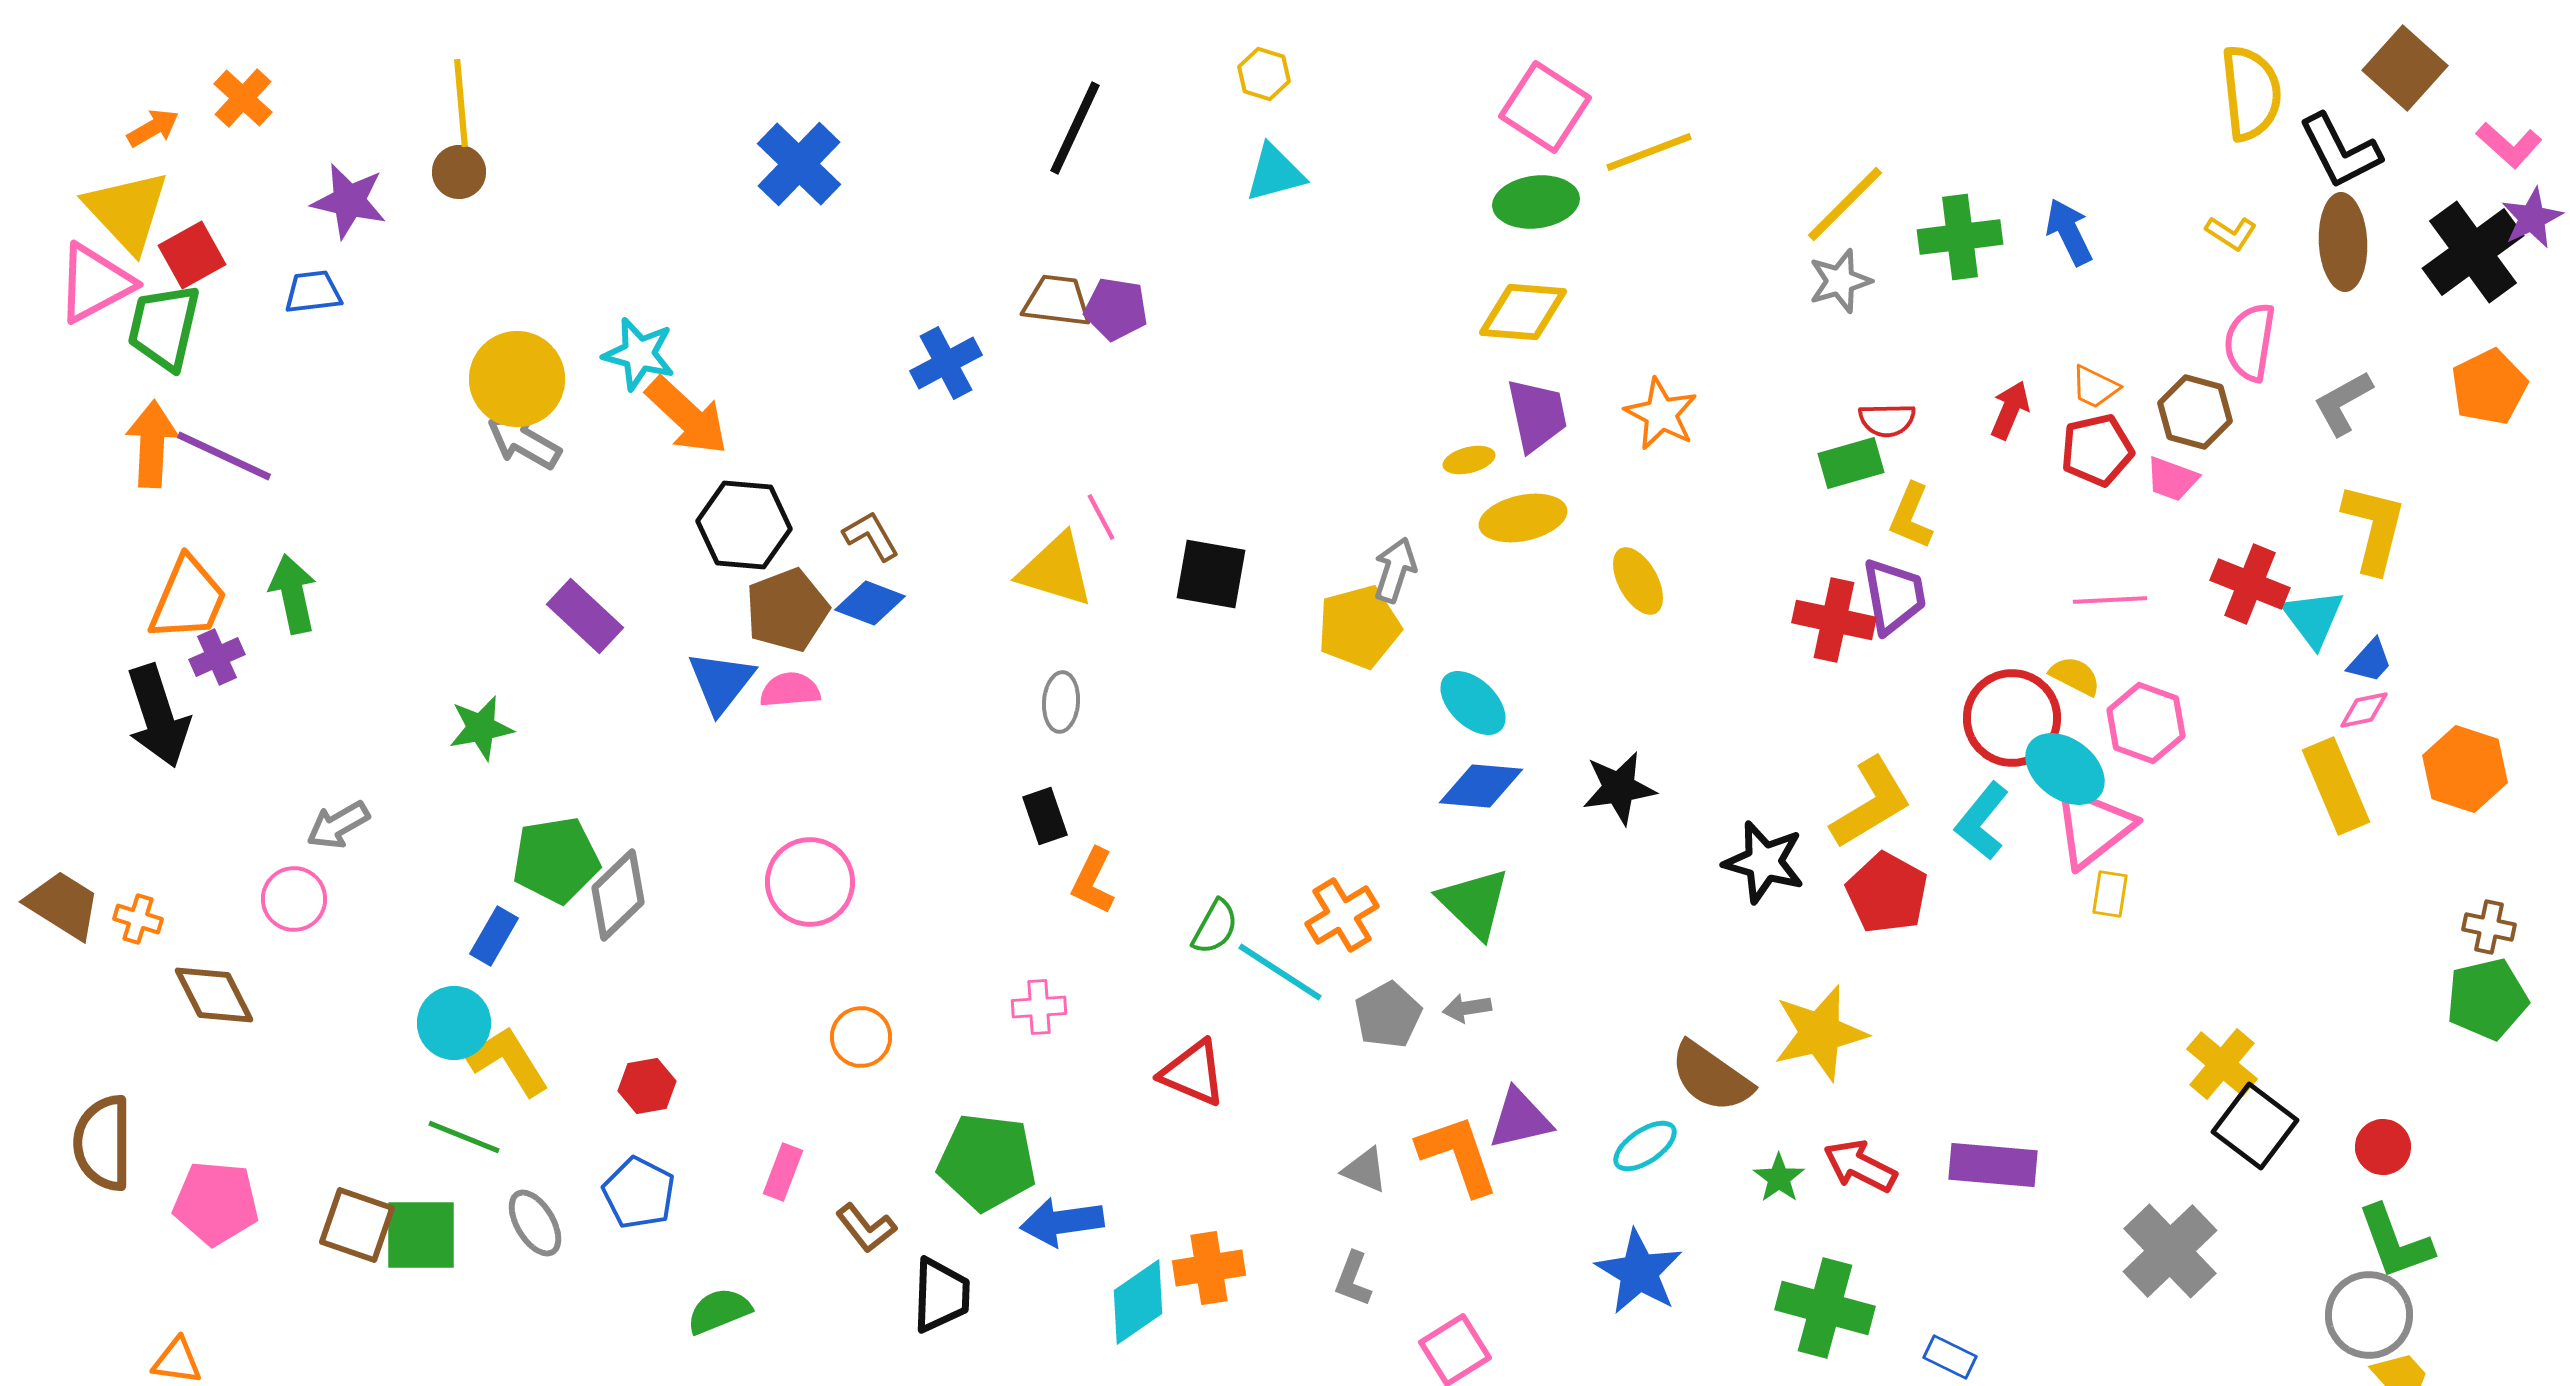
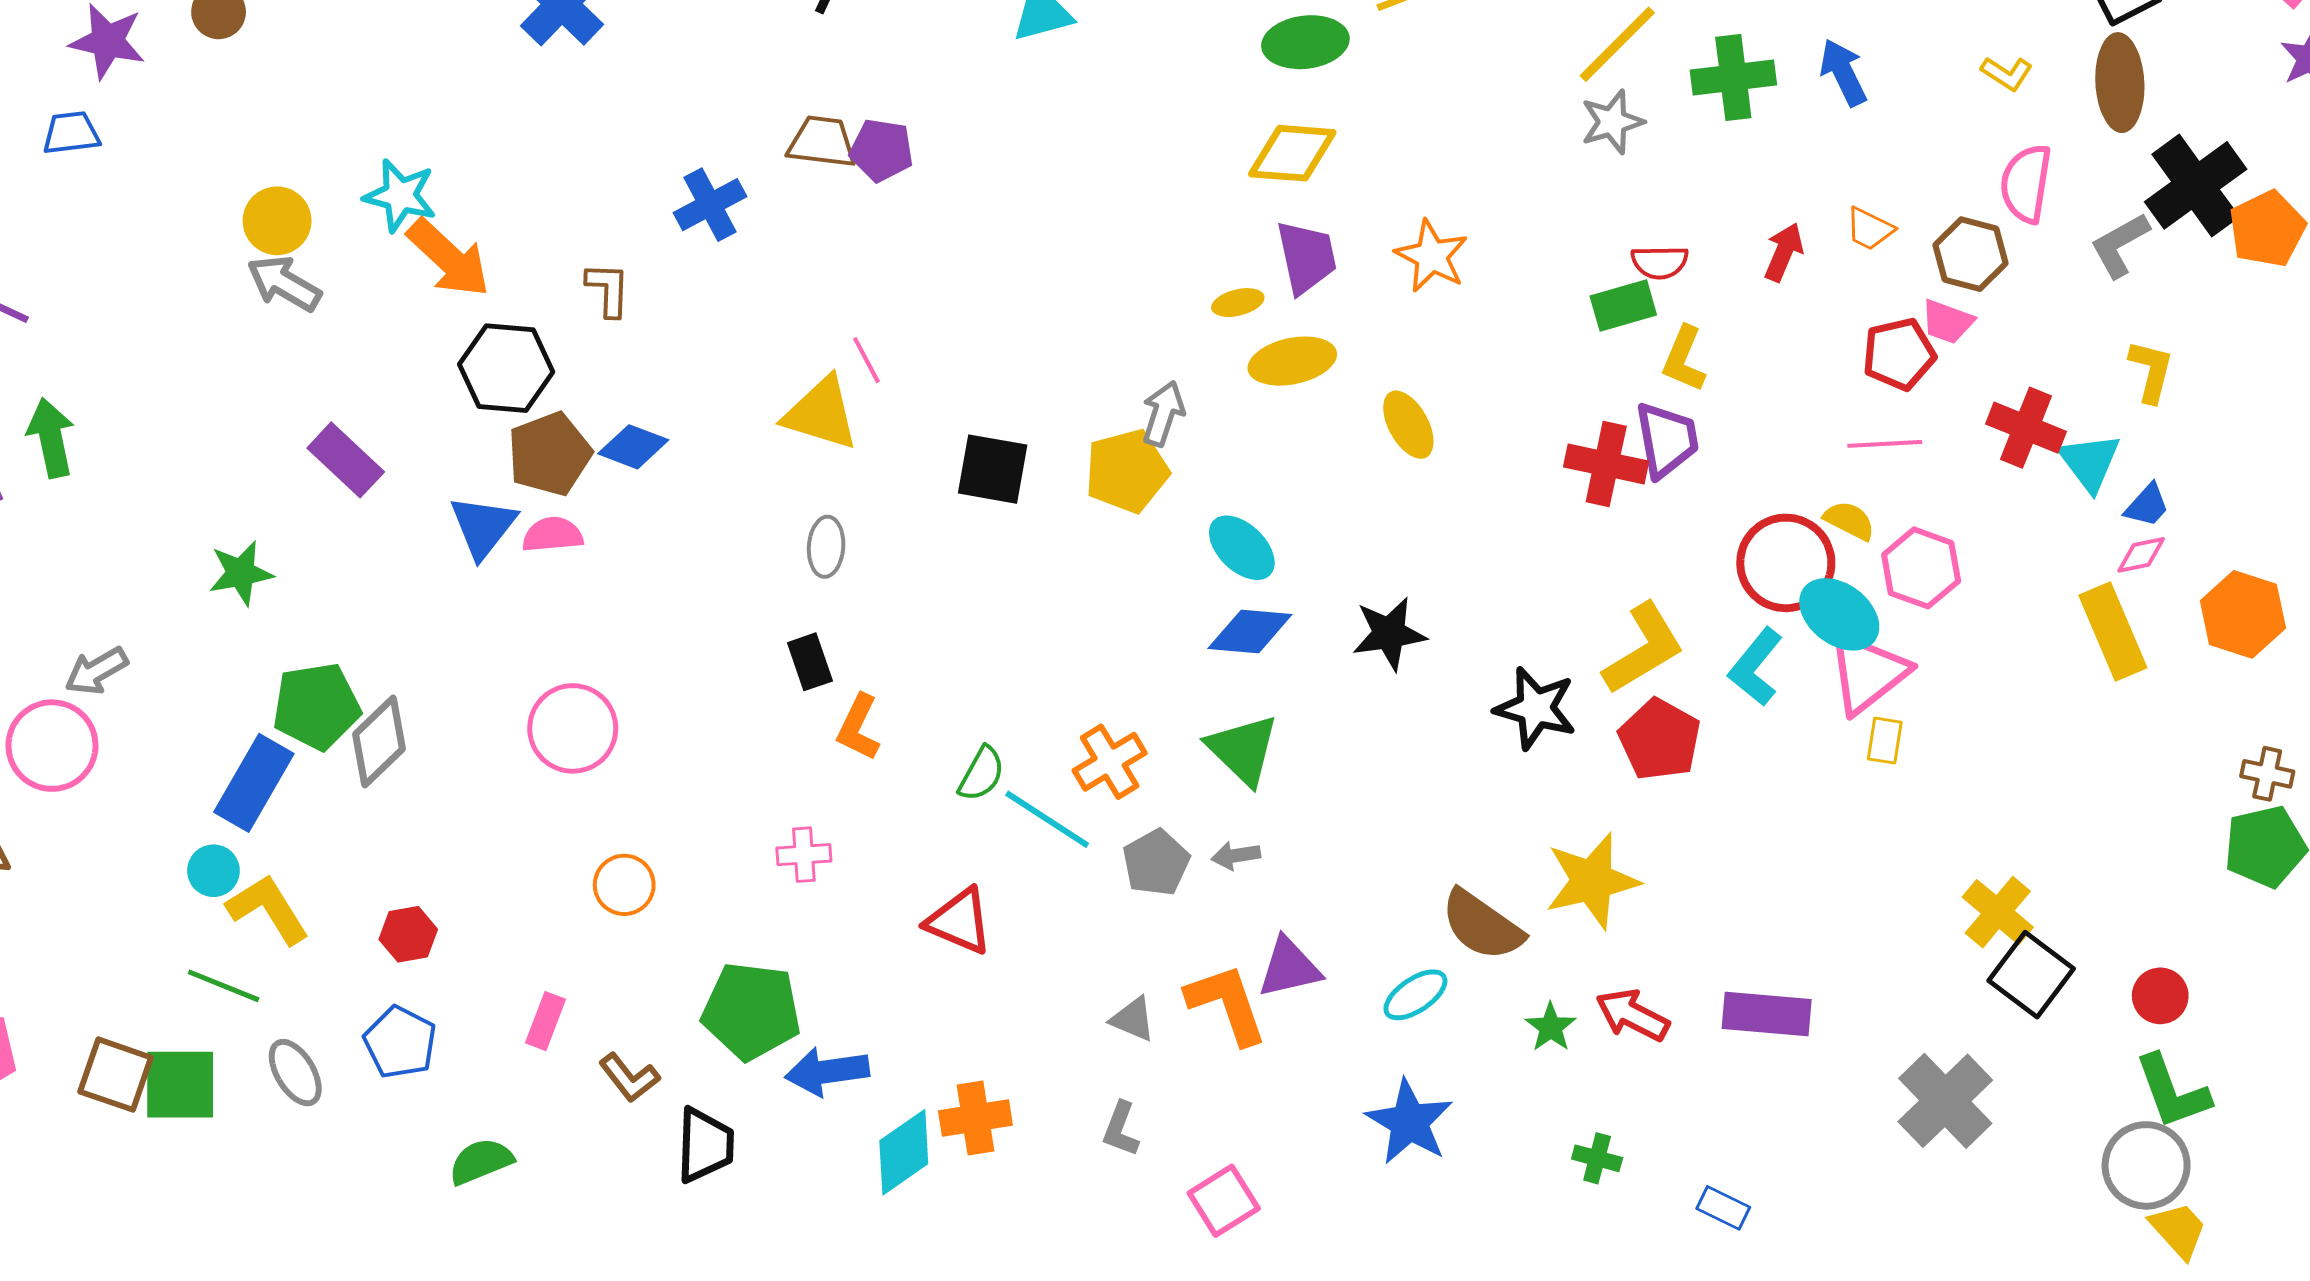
black cross: (2473, 252) -> (2196, 185), moved
yellow circle: (517, 379) -> (277, 221), size x0.7
red pentagon: (2097, 450) -> (1899, 354), moved
yellow L-shape: (2374, 528) -> (2151, 371), size x0.7
brown L-shape: (871, 536) -> (608, 289), moved, turned 32
black square: (1211, 574) -> (993, 469), moved
pink circle: (294, 899) -> (52, 746), size x1.4
blue rectangle: (494, 936) -> (254, 783), size x1.6
cyan circle: (454, 1023) -> (213, 871), size x0.7
green cross: (1825, 1308) -> (1597, 1158), size x0.5

